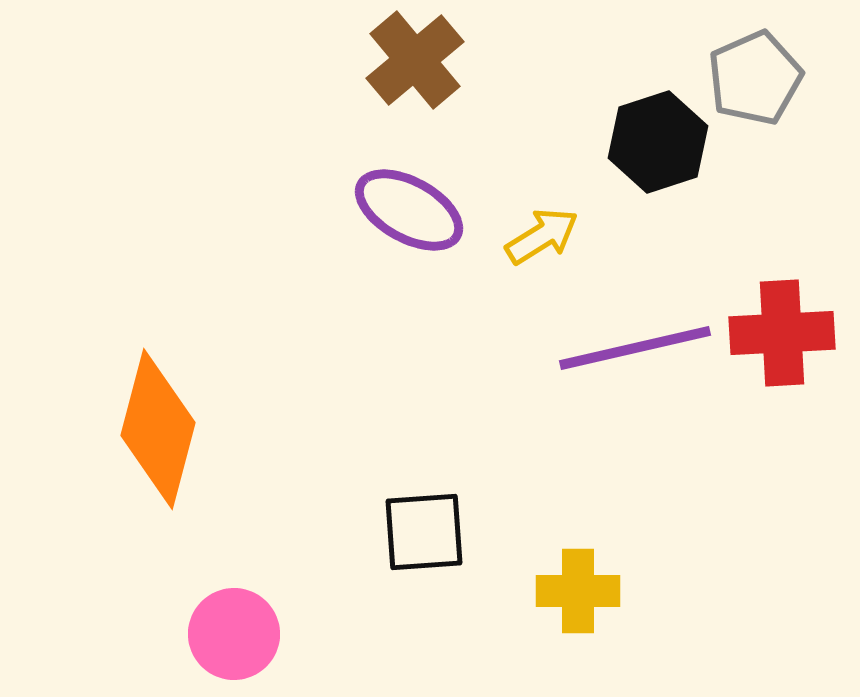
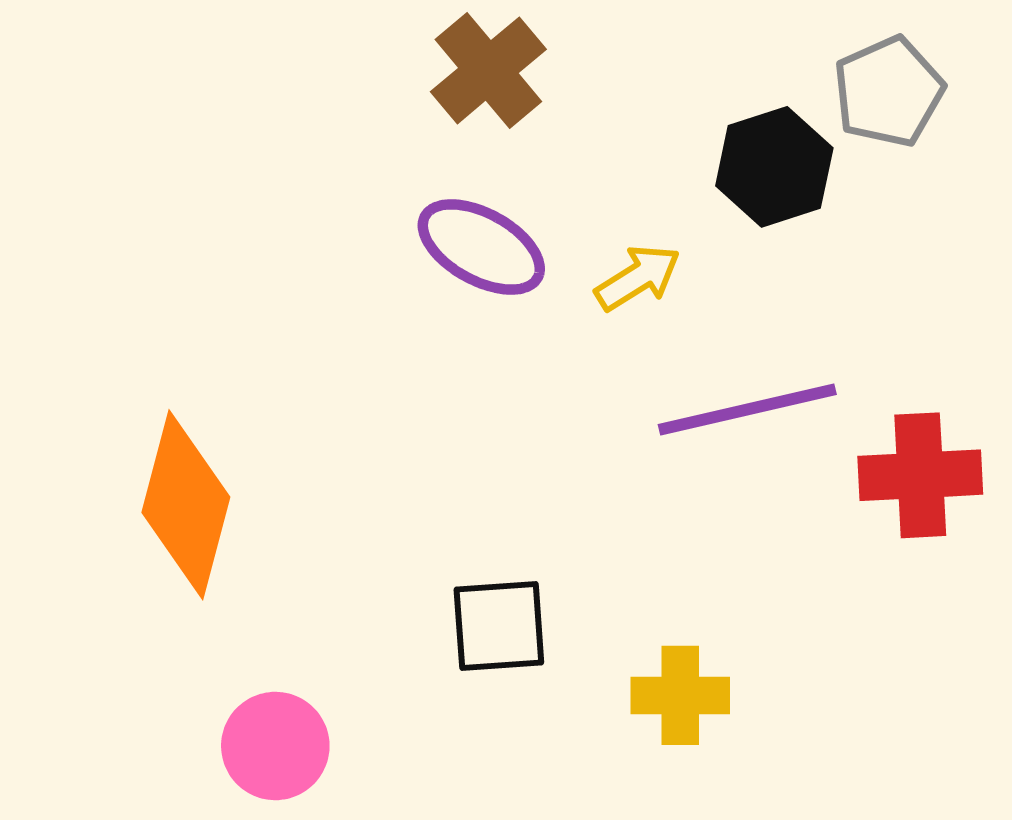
red cross: (782, 333) -> (920, 475), moved

